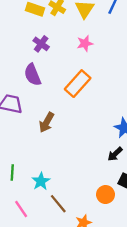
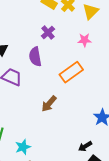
brown arrow: (47, 122) -> (49, 104), moved
black arrow: (115, 154) -> (85, 146), moved

